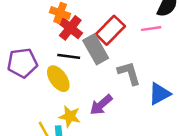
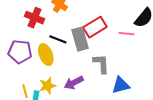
red cross: (70, 28) -> (35, 18), moved, turned -30
purple pentagon: (22, 63) -> (20, 52), moved
yellow star: (70, 116) -> (47, 86), turned 30

